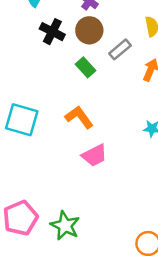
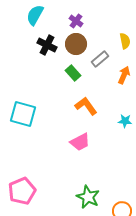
orange L-shape: (79, 117) -> (86, 106), moved
green star: (65, 226) -> (88, 197), moved

